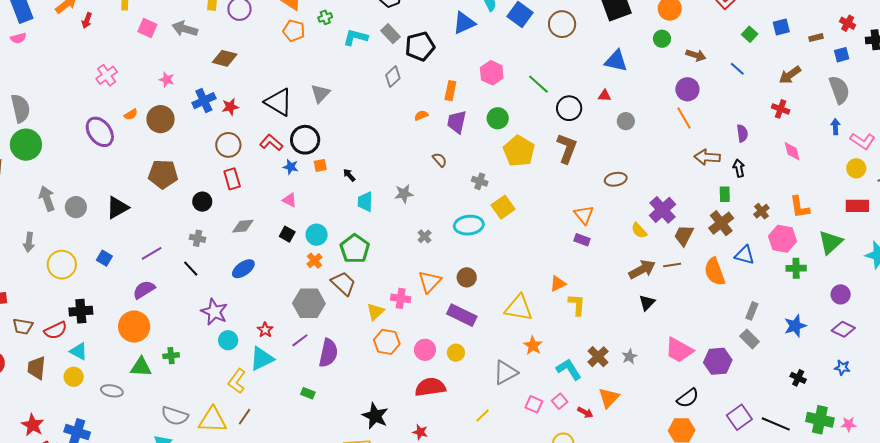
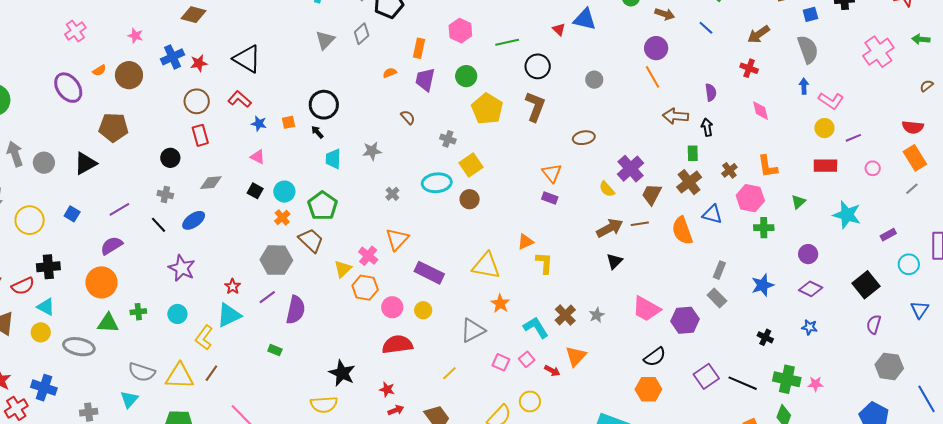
green line: (538, 84) -> (507, 42), turned -55
gray triangle: (320, 94) -> (325, 40), moved
red triangle: (605, 96) -> (559, 29), moved, turned 40
black circle: (305, 140) -> (324, 105), moved
brown pentagon: (163, 174) -> (113, 127), moved
green triangle: (831, 242) -> (798, 202), size x0.6
blue ellipse: (243, 269) -> (194, 220), moved
brown circle: (467, 277) -> (470, 199), moved
pink cross: (401, 298) -> (368, 256), turned 30
cyan circle: (228, 340) -> (177, 314), moved
orange hexagon: (387, 342) -> (365, 288), moved
gray ellipse: (112, 391) -> (79, 347), size x1.4

